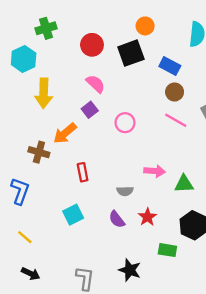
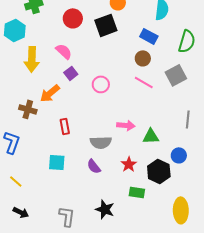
blue rectangle: (170, 66) -> (149, 36), moved
pink semicircle: (96, 84) -> (64, 51), moved
gray semicircle: (125, 191) -> (101, 142), size x1.5
cyan square: (73, 215) -> (57, 162), turned 30
red star: (147, 217) -> (129, 164), moved

